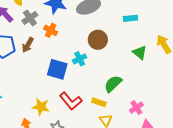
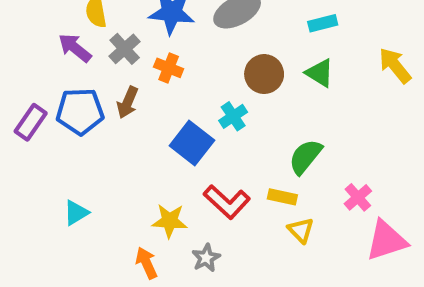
green triangle: (140, 53) -> (320, 73), moved
blue square: (57, 69) -> (192, 143), turned 30

